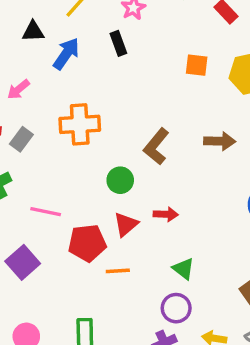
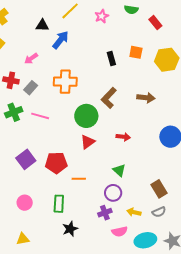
black rectangle: (118, 43) -> (111, 59), moved
green circle: (120, 180) -> (86, 116), size x1.5
pink line: (46, 212) -> (40, 116), moved
red arrow: (166, 214) -> (123, 137), moved
red pentagon: (87, 243) -> (56, 163), moved
orange line: (118, 271) -> (79, 179), moved

